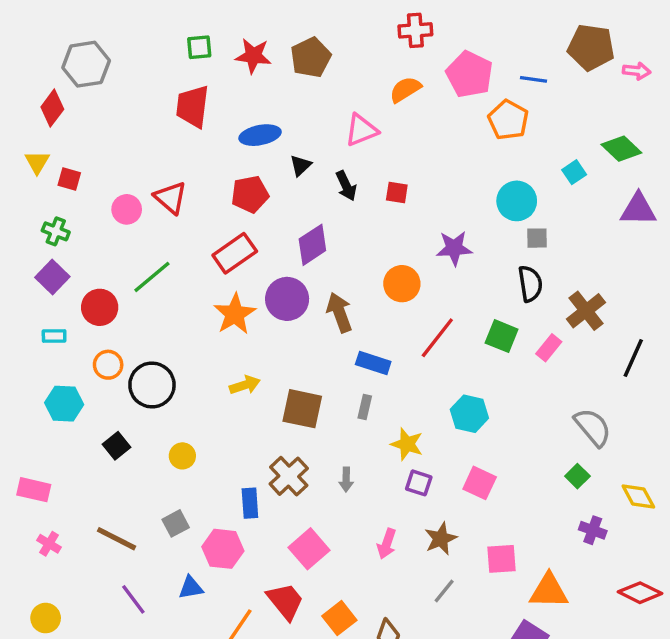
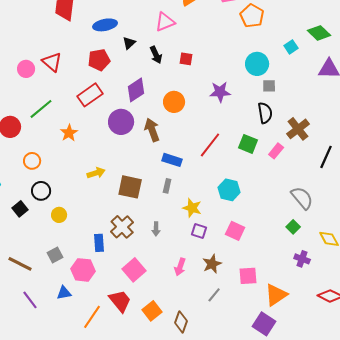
orange circle: (402, 284) -> (174, 102), moved
orange star: (235, 314) -> (69, 133), moved, size x0.7
orange circle: (108, 365) -> (32, 161), moved
black circle: (152, 385) -> (41, 191), moved, size x0.7
orange triangle: (549, 591) -> (276, 295), turned -35

